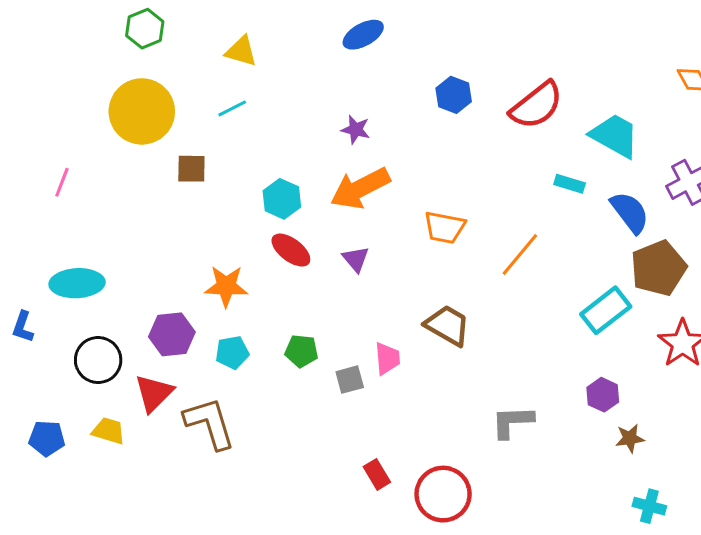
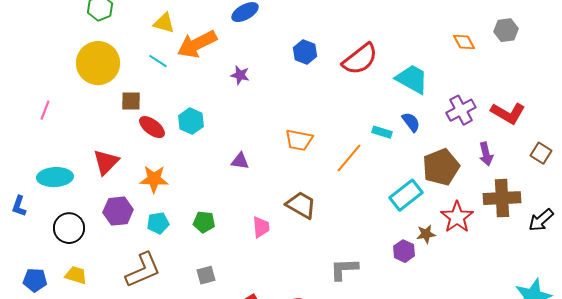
cyan line: (232, 108) -> (158, 61), turned 60
cyan rectangle: (570, 184) -> (382, 132), moved
orange arrow: (360, 188) -> (197, 44), moved
blue semicircle: (630, 212) -> (411, 122), moved, size x0.7
red ellipse: (291, 250) -> (152, 127), moved
purple triangle: (356, 259) -> (240, 161), turned -42
gray square: (350, 380) -> (206, 275), moved
red triangle: (154, 393) -> (106, 162), moved
brown L-shape: (210, 423) -> (143, 270), turned 84
brown star: (630, 438) -> (426, 234), moved

